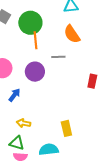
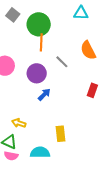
orange semicircle: (72, 34) -> (88, 50), moved
gray line: (58, 57) -> (62, 62), turned 40
blue arrow: (14, 95) -> (44, 94), moved

